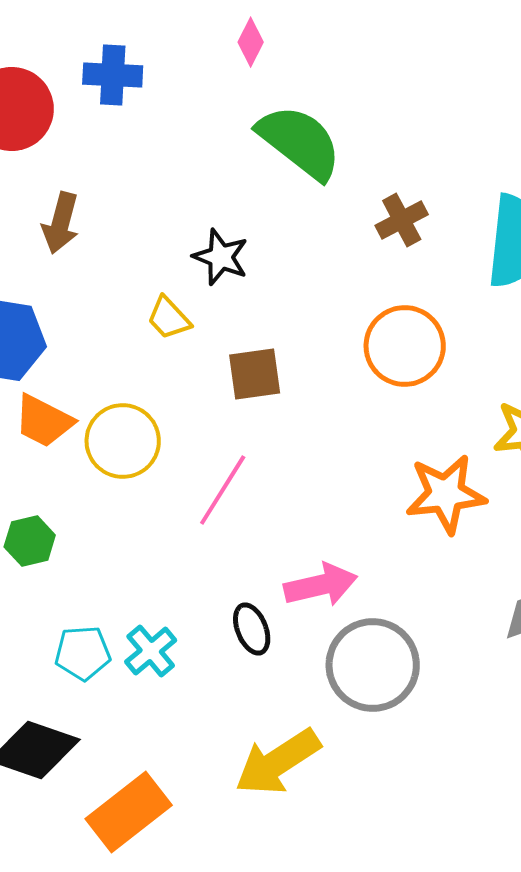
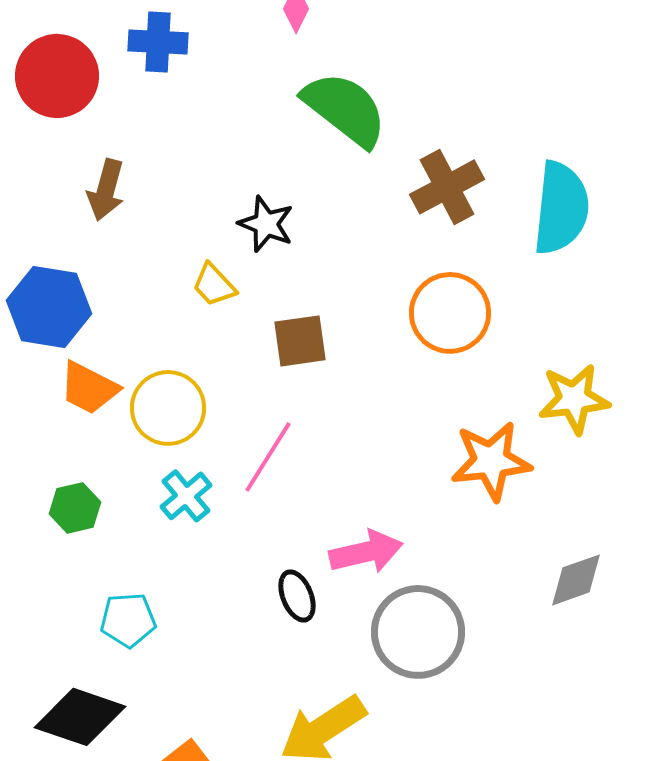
brown cross: (402, 220) -> (447, 187), size x1.4
cyan cross: (151, 651) -> (186, 496), moved

